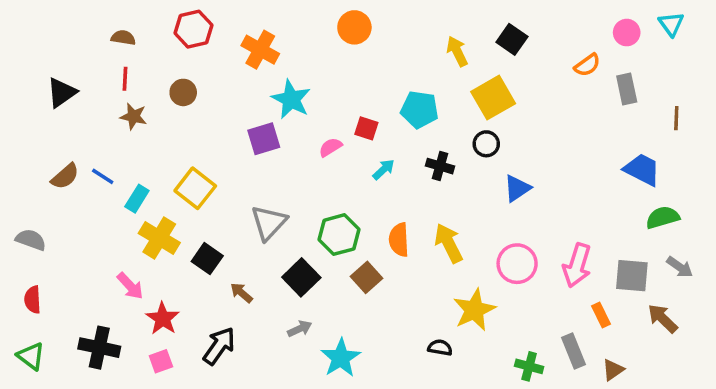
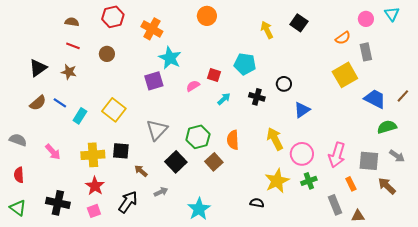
red line: (125, 79) -> (73, 46), turned -72
black triangle: (62, 92) -> (38, 68), moved
yellow square: (493, 98) -> (345, 75), moved
brown star: (134, 116) -> (69, 72), moved
brown line: (676, 118) -> (403, 96), moved, turned 40
yellow cross: (159, 238) -> (93, 155), moved, turned -35
yellow arrow: (449, 243) -> (275, 139), moved
black square: (207, 259) -> (121, 151), turned -30
pink arrow: (130, 286) -> (53, 152), moved
gray arrow: (300, 329) -> (161, 192), moved
green cross: (529, 366) -> (309, 181), moved, turned -35
brown triangle: (613, 370) -> (358, 216), turned 32

